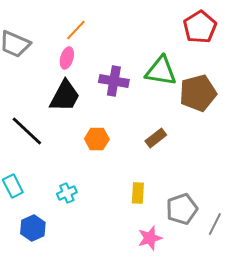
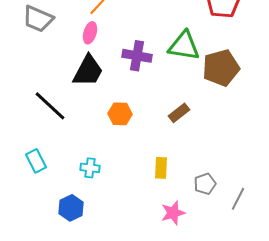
cyan cross: (67, 193) -> (90, 168), turned 30
gray pentagon: (182, 209) -> (205, 184), size x0.7
blue hexagon: (33, 228) -> (71, 208), moved

